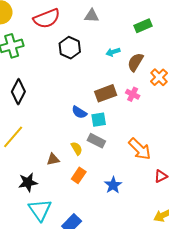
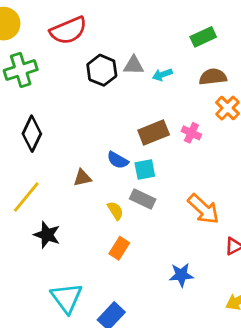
gray triangle: (92, 16) -> (134, 65), moved
brown semicircle: (135, 62) -> (213, 77), moved, turned 54
brown triangle: (53, 159) -> (82, 178), moved
black star: (28, 182) -> (47, 235), moved, turned 30
blue star: (113, 185) -> (181, 275), moved, turned 30

